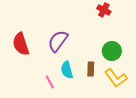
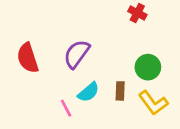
cyan semicircle: (67, 70) -> (88, 92), turned -114

